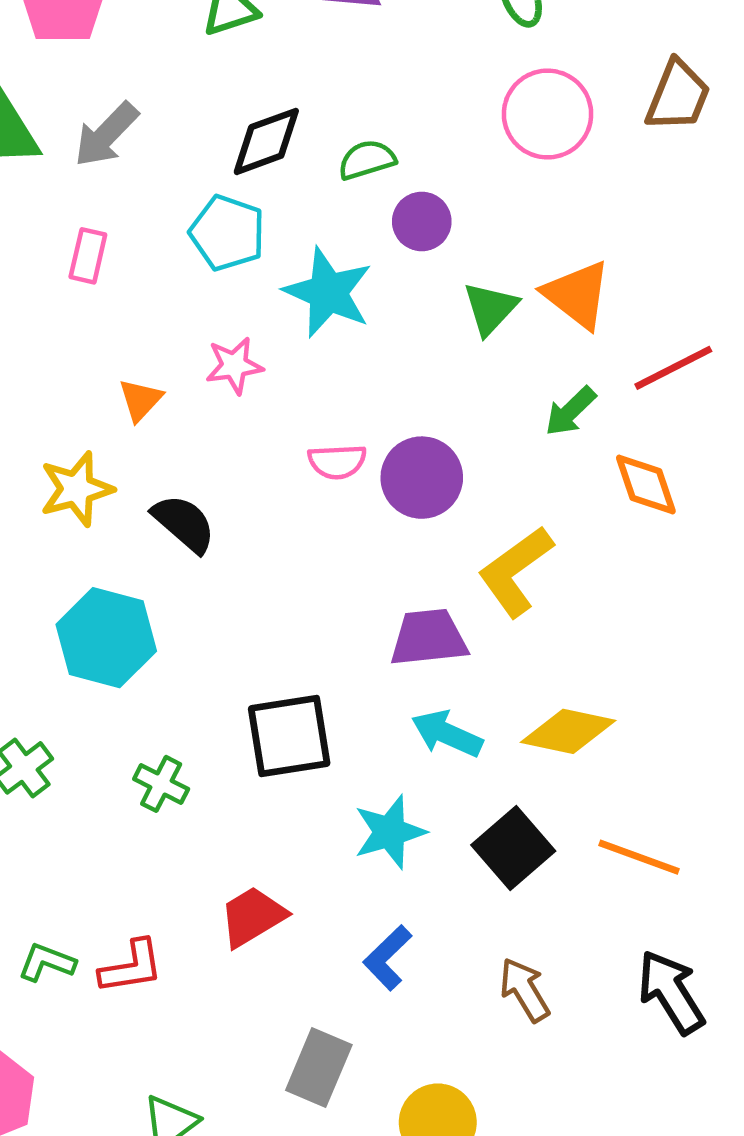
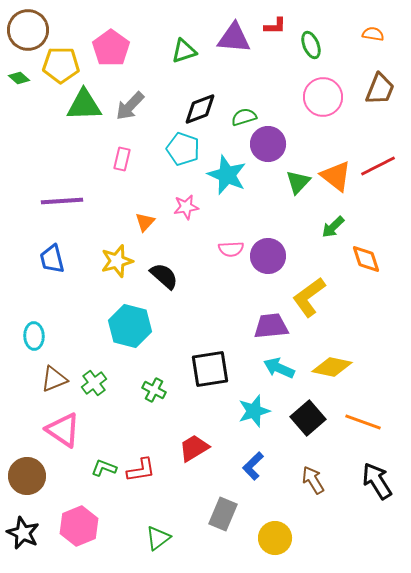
purple circle: (422, 221) -> (268, 144), size x1.4
red line: (673, 368) -> (378, 166), moved

